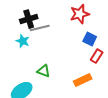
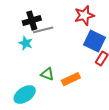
blue square: (90, 39) -> (95, 41), size x1.5
orange rectangle: (83, 80) -> (71, 79), moved

